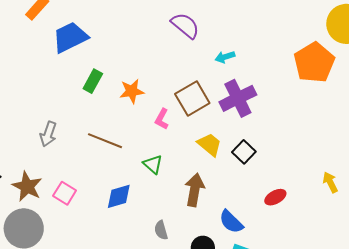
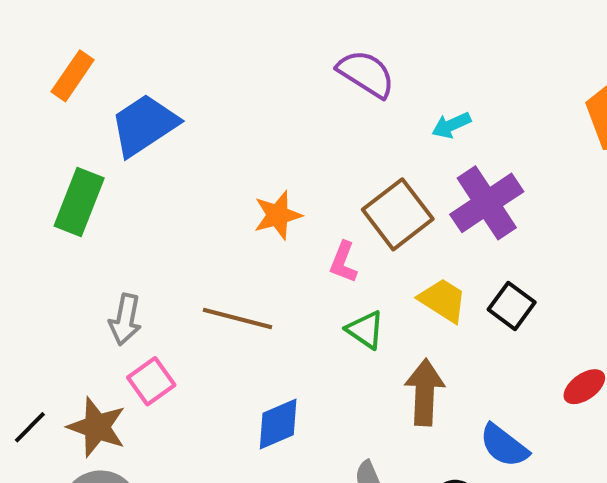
green rectangle: (93, 81) -> (79, 202), moved, size x1.4
green triangle: (153, 164) -> (365, 330), moved
pink square: (65, 193) -> (151, 381), moved, turned 30

